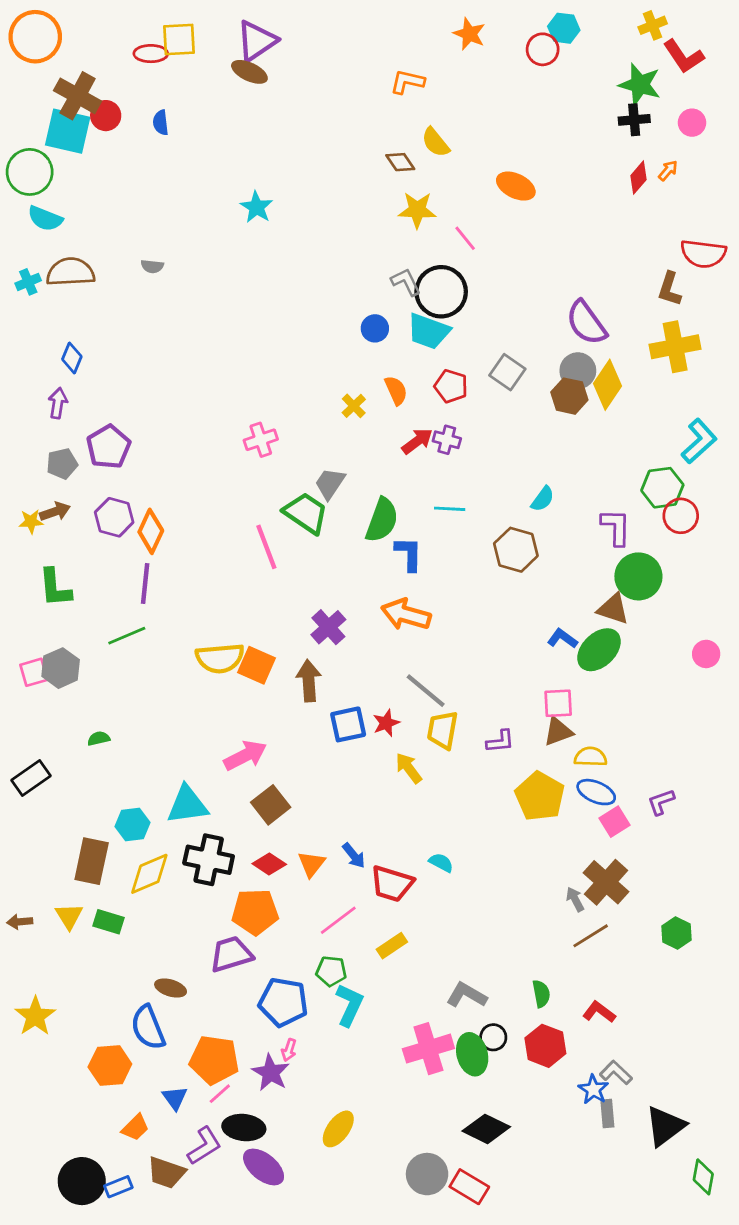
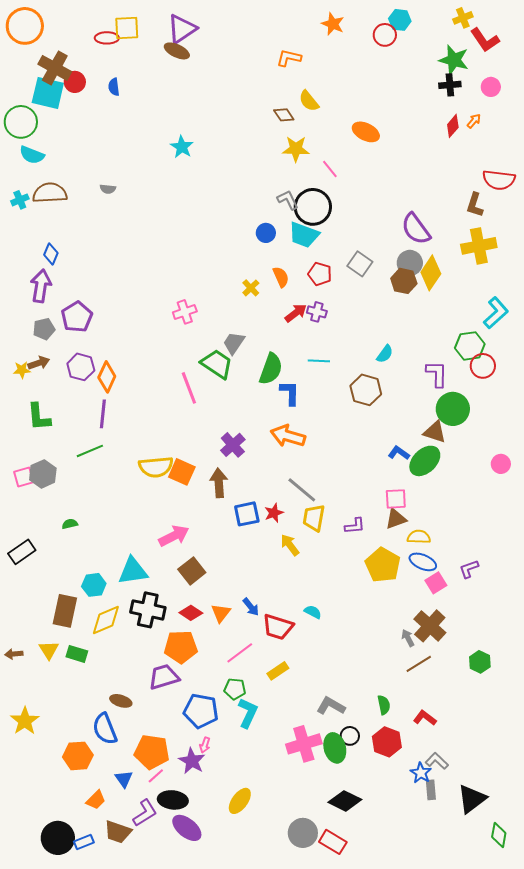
purple arrow: (58, 403) -> (41, 286), size x1.5

